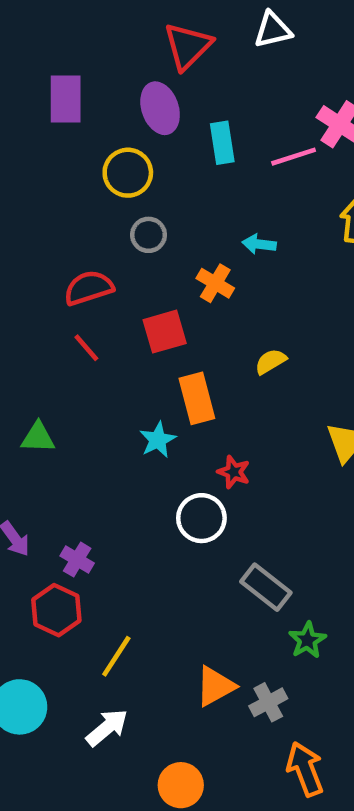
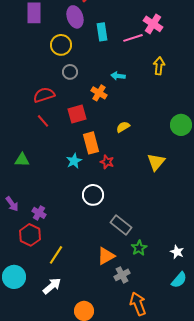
red star: (234, 472) -> (107, 162), moved
orange triangle: (215, 686) -> (106, 256), moved

